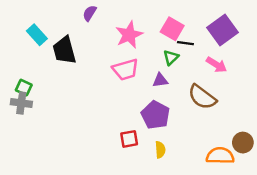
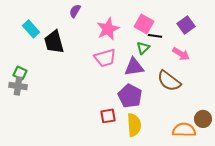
purple square: (223, 30) -> (186, 25), size x0.7
purple triangle: (160, 80) -> (134, 67), size x1.5
yellow semicircle: (160, 150) -> (134, 125), size x1.6

